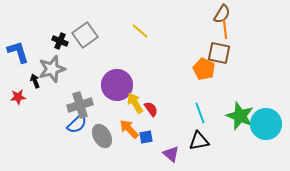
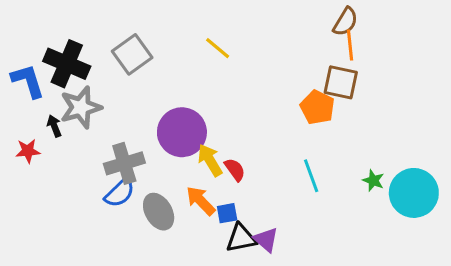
black cross: (60, 41) -> (67, 64), moved, size x1.8
green star: (240, 116) -> (373, 180), size x0.5
black triangle: (199, 141) -> (241, 238), moved

